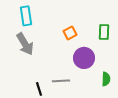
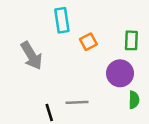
cyan rectangle: (26, 16) -> (62, 20), moved
purple circle: (84, 58) -> (120, 73), moved

